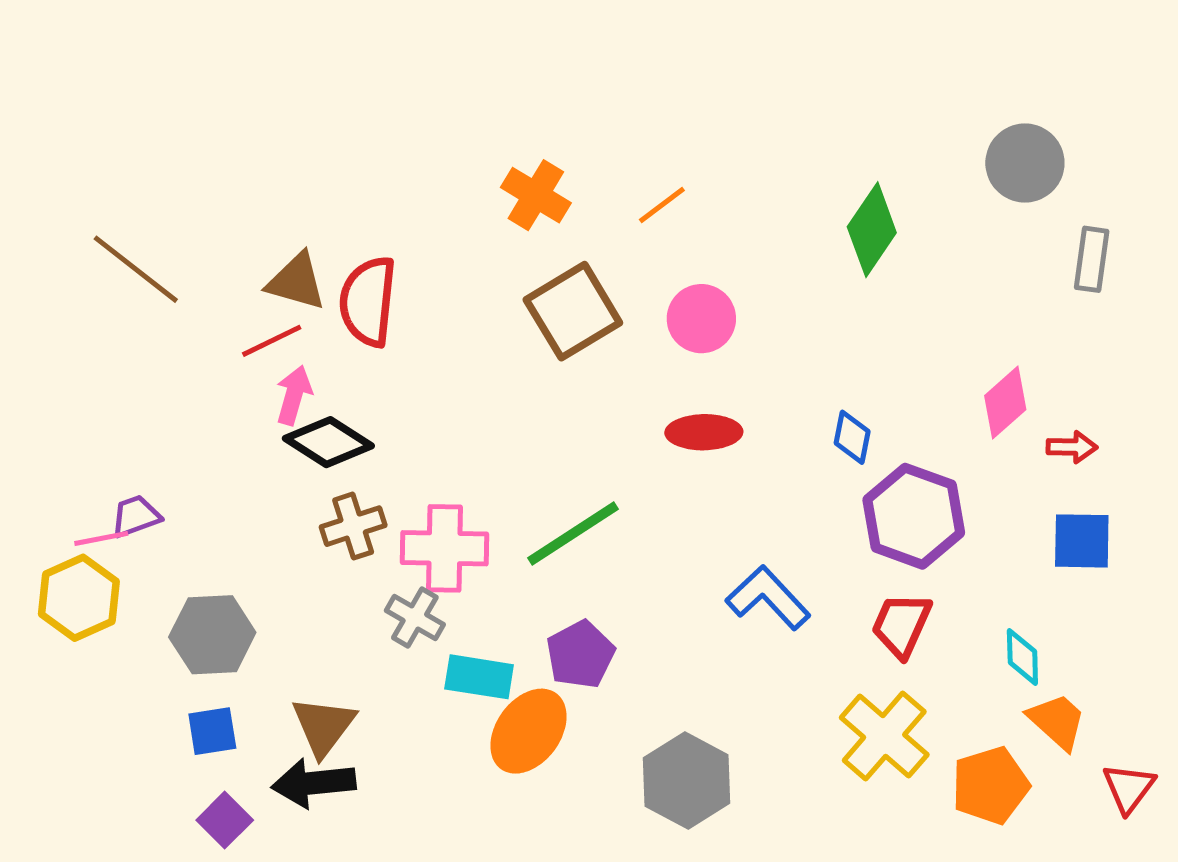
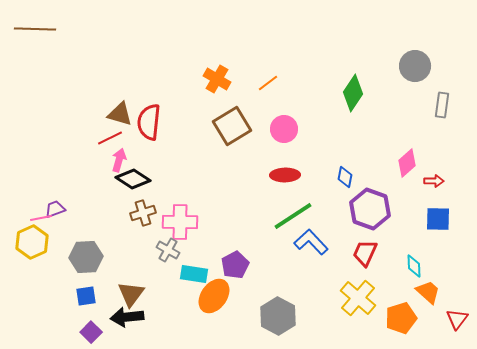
brown line: (136, 269) -> (35, 29), moved, turned -36
green line: (573, 534) -> (293, 216), moved

